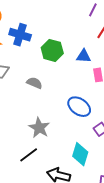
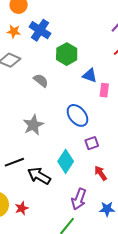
blue triangle: (84, 56) -> (90, 75), moved
black line: (29, 155) -> (14, 162), moved

